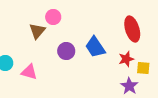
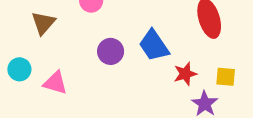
brown triangle: (37, 31) -> (43, 23), moved
red star: (126, 59) -> (185, 74), moved

